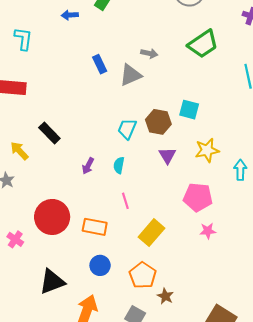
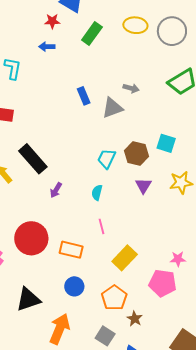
blue arrow: (70, 15) -> (47, 47), moved
black rectangle: (49, 133) -> (33, 159), size x1.4
purple arrow: (88, 166) -> (56, 190), moved
pink pentagon: (198, 197) -> (163, 283), moved

